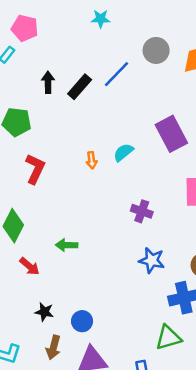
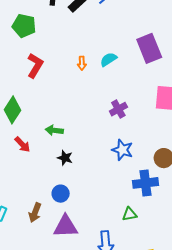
purple cross: (142, 211) -> (118, 109), turned 36
black star: (44, 312) -> (65, 158), moved
green triangle: (168, 338) -> (130, 214), size x0.7

